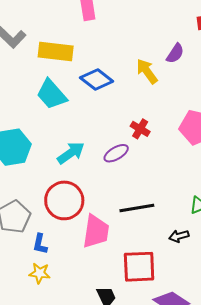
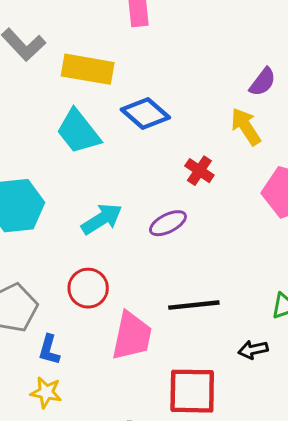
yellow arrow: (147, 71) -> (246, 127), moved
red cross: (140, 129) -> (199, 171), moved
red circle: (64, 200) -> (88, 288), size x0.7

